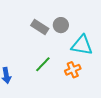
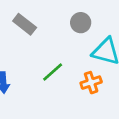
gray rectangle: (40, 27) -> (25, 24), moved

